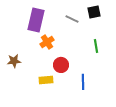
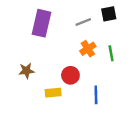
gray line: (72, 19) -> (83, 22), turned -48
orange cross: (47, 42) -> (88, 49), moved
brown star: (14, 61) -> (26, 71), moved

